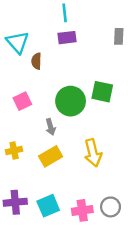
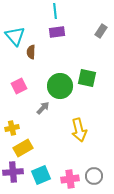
gray rectangle: (119, 36) -> (101, 31), turned 32
gray arrow: (51, 127) -> (43, 108), turned -120
yellow rectangle: (51, 156) -> (23, 148), moved

